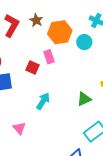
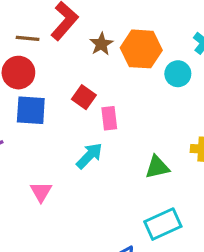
brown star: (36, 20) -> (101, 44), moved
pink rectangle: (49, 57) -> (109, 118), moved

